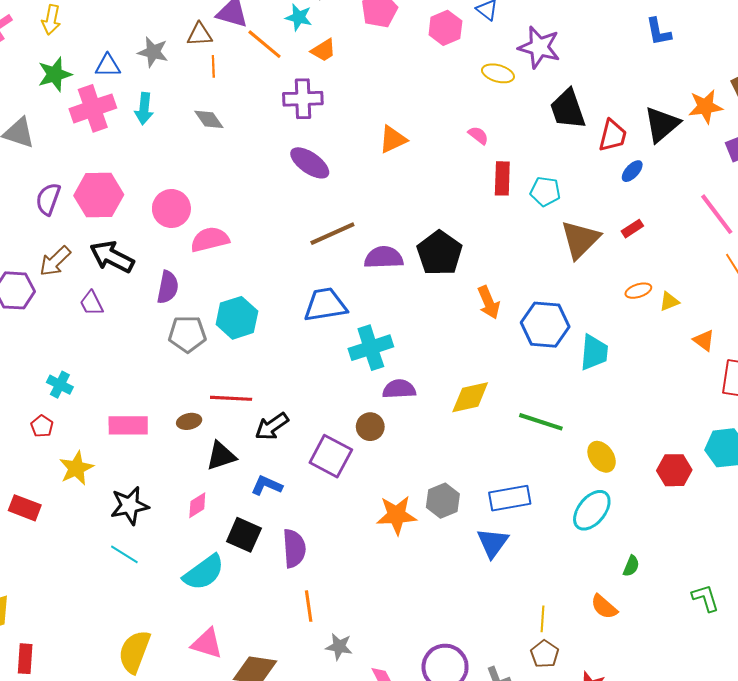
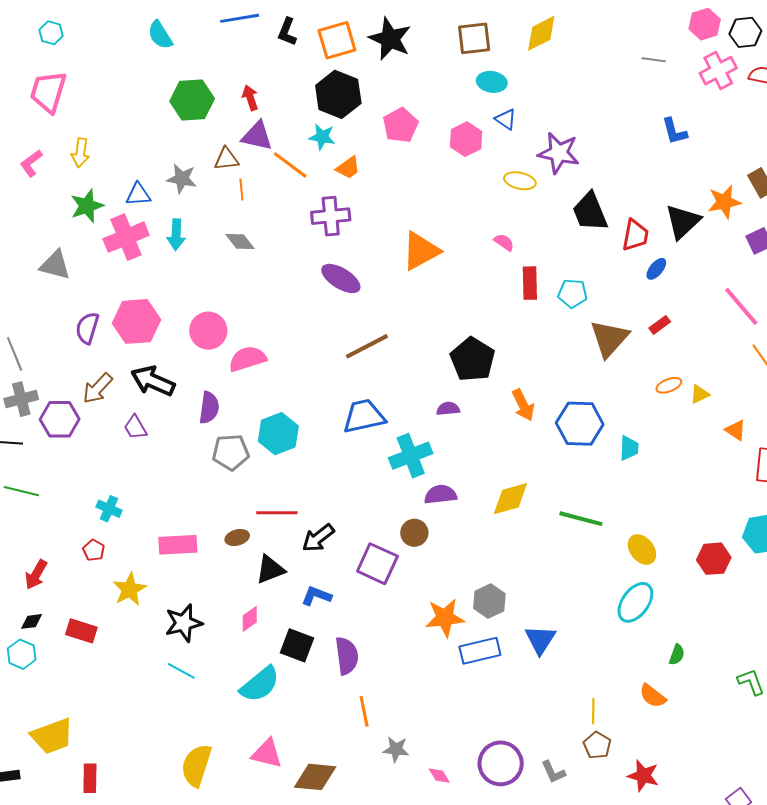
orange triangle: (393, 139) -> (421, 251), size x1.4
purple semicircle: (384, 257) -> (448, 409), moved, size x0.6
cyan trapezoid: (594, 352) -> (629, 448), size x0.7
blue rectangle: (510, 498) -> (480, 651), moved

